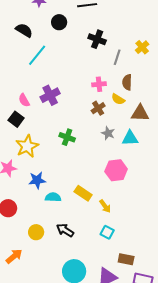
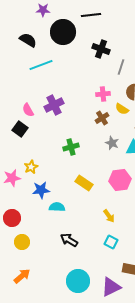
black circle: (59, 22) -> (63, 32), size x1.6
cyan line: (37, 55) -> (41, 65), turned 30
green cross: (67, 137) -> (71, 147), turned -35
yellow star: (27, 146) -> (31, 167), moved, size x0.6
yellow rectangle: (83, 193) -> (84, 183), moved
yellow circle: (36, 232) -> (22, 242), moved
orange arrow: (14, 256) -> (22, 276), moved

